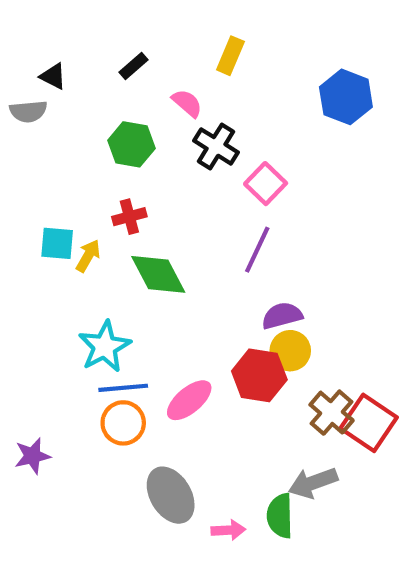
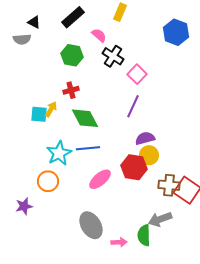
black rectangle: (133, 66) -> (73, 17), size x1.6
cyan square: (57, 243) -> (39, 114), moved
blue line: (123, 388) -> (88, 148), moved
brown cross: (332, 413) -> (169, 185), turned -35
orange circle: (123, 423) -> (48, 181), moved

